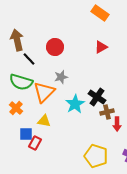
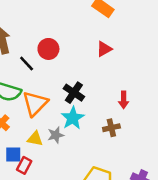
black line: (29, 59) -> (27, 63), moved
gray star: (61, 77) -> (56, 135), moved
black cross: (97, 97) -> (74, 93), moved
red arrow: (117, 124) -> (124, 100), moved

